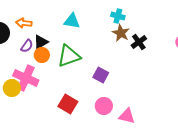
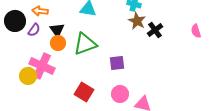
black triangle: (41, 42) -> (57, 30), turned -35
purple semicircle: (27, 46) -> (34, 30), moved
purple square: (101, 75) -> (117, 63), turned -35

